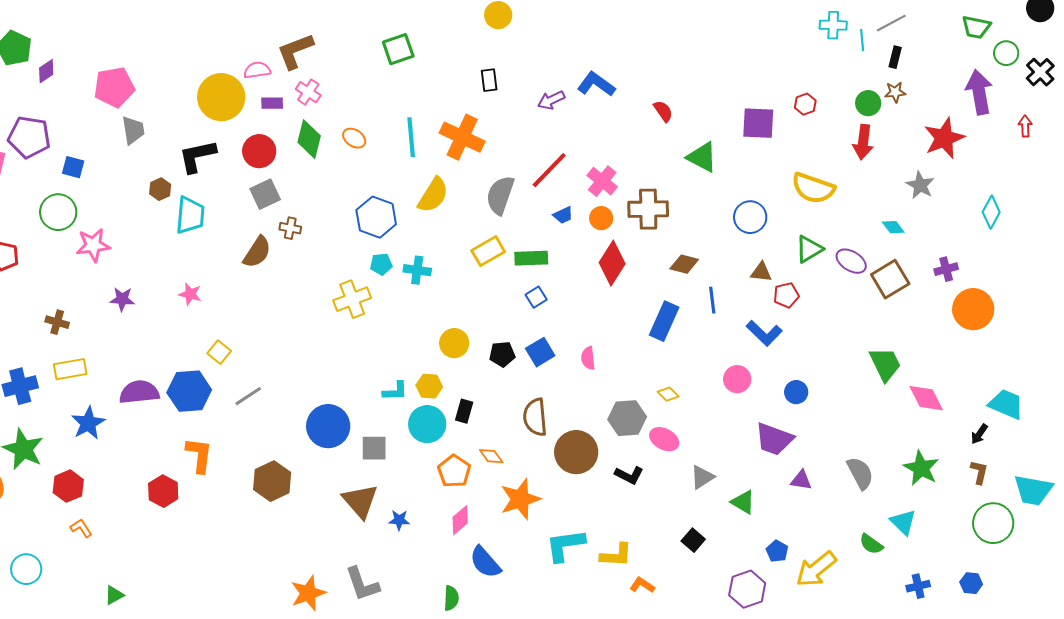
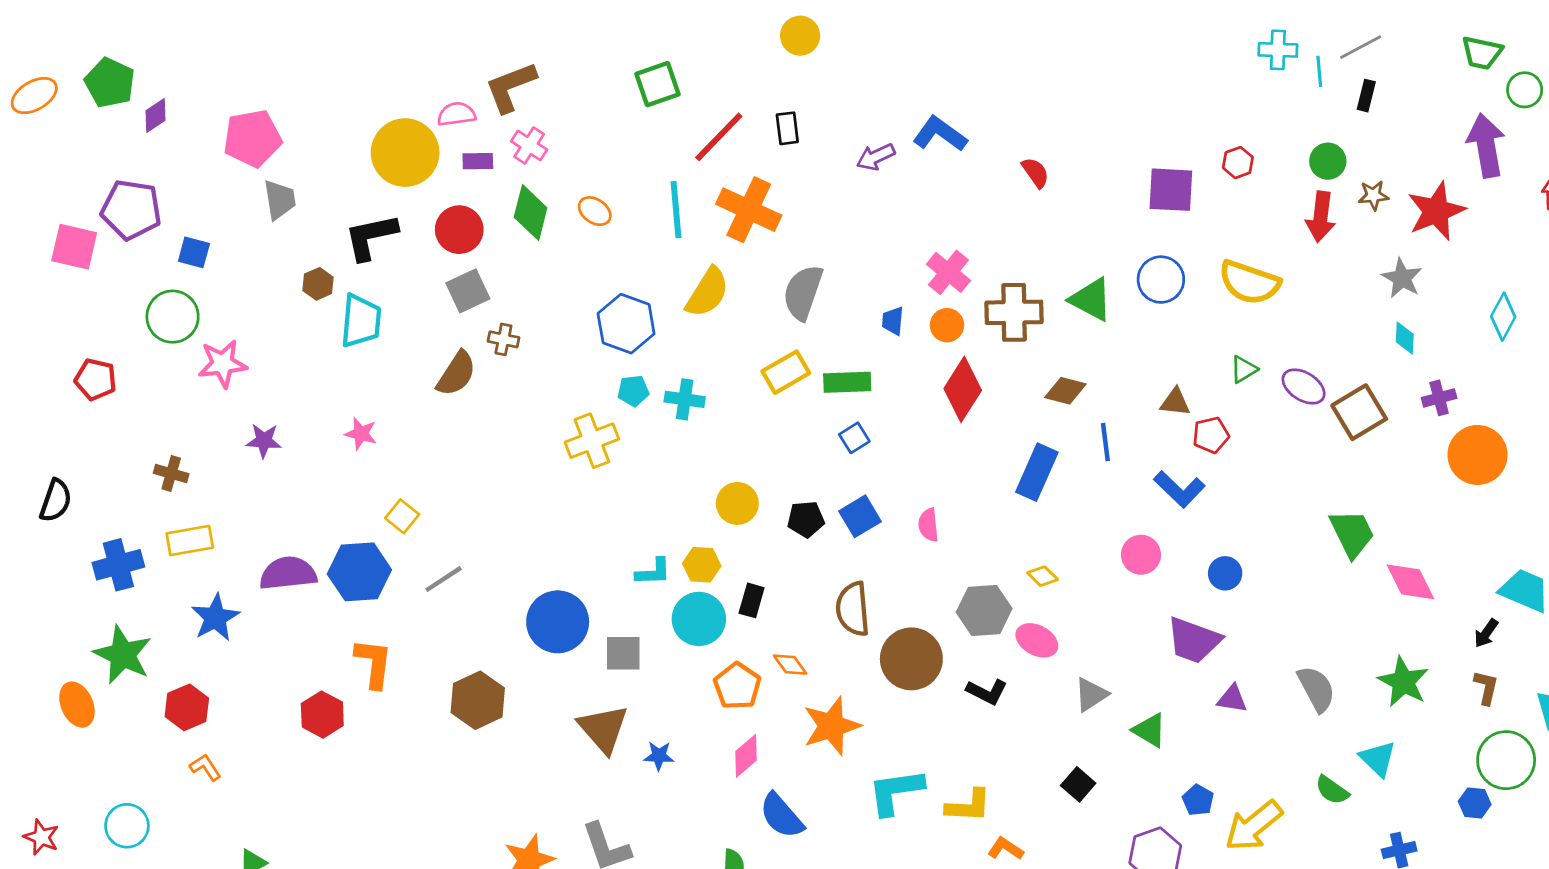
brown star: (895, 92) -> (1373, 195), moved
green triangle: (702, 157) -> (1091, 299), moved
red line: (549, 170) -> (719, 137), moved
blue trapezoid: (563, 215) -> (893, 321), turned 120
blue circle: (750, 217) -> (1161, 280), moved
cyan diamond: (893, 227) -> (1405, 338), moved, turned 40
green triangle: (809, 249) -> (1244, 369), size x0.7
blue hexagon: (971, 583) -> (1475, 803), moved

